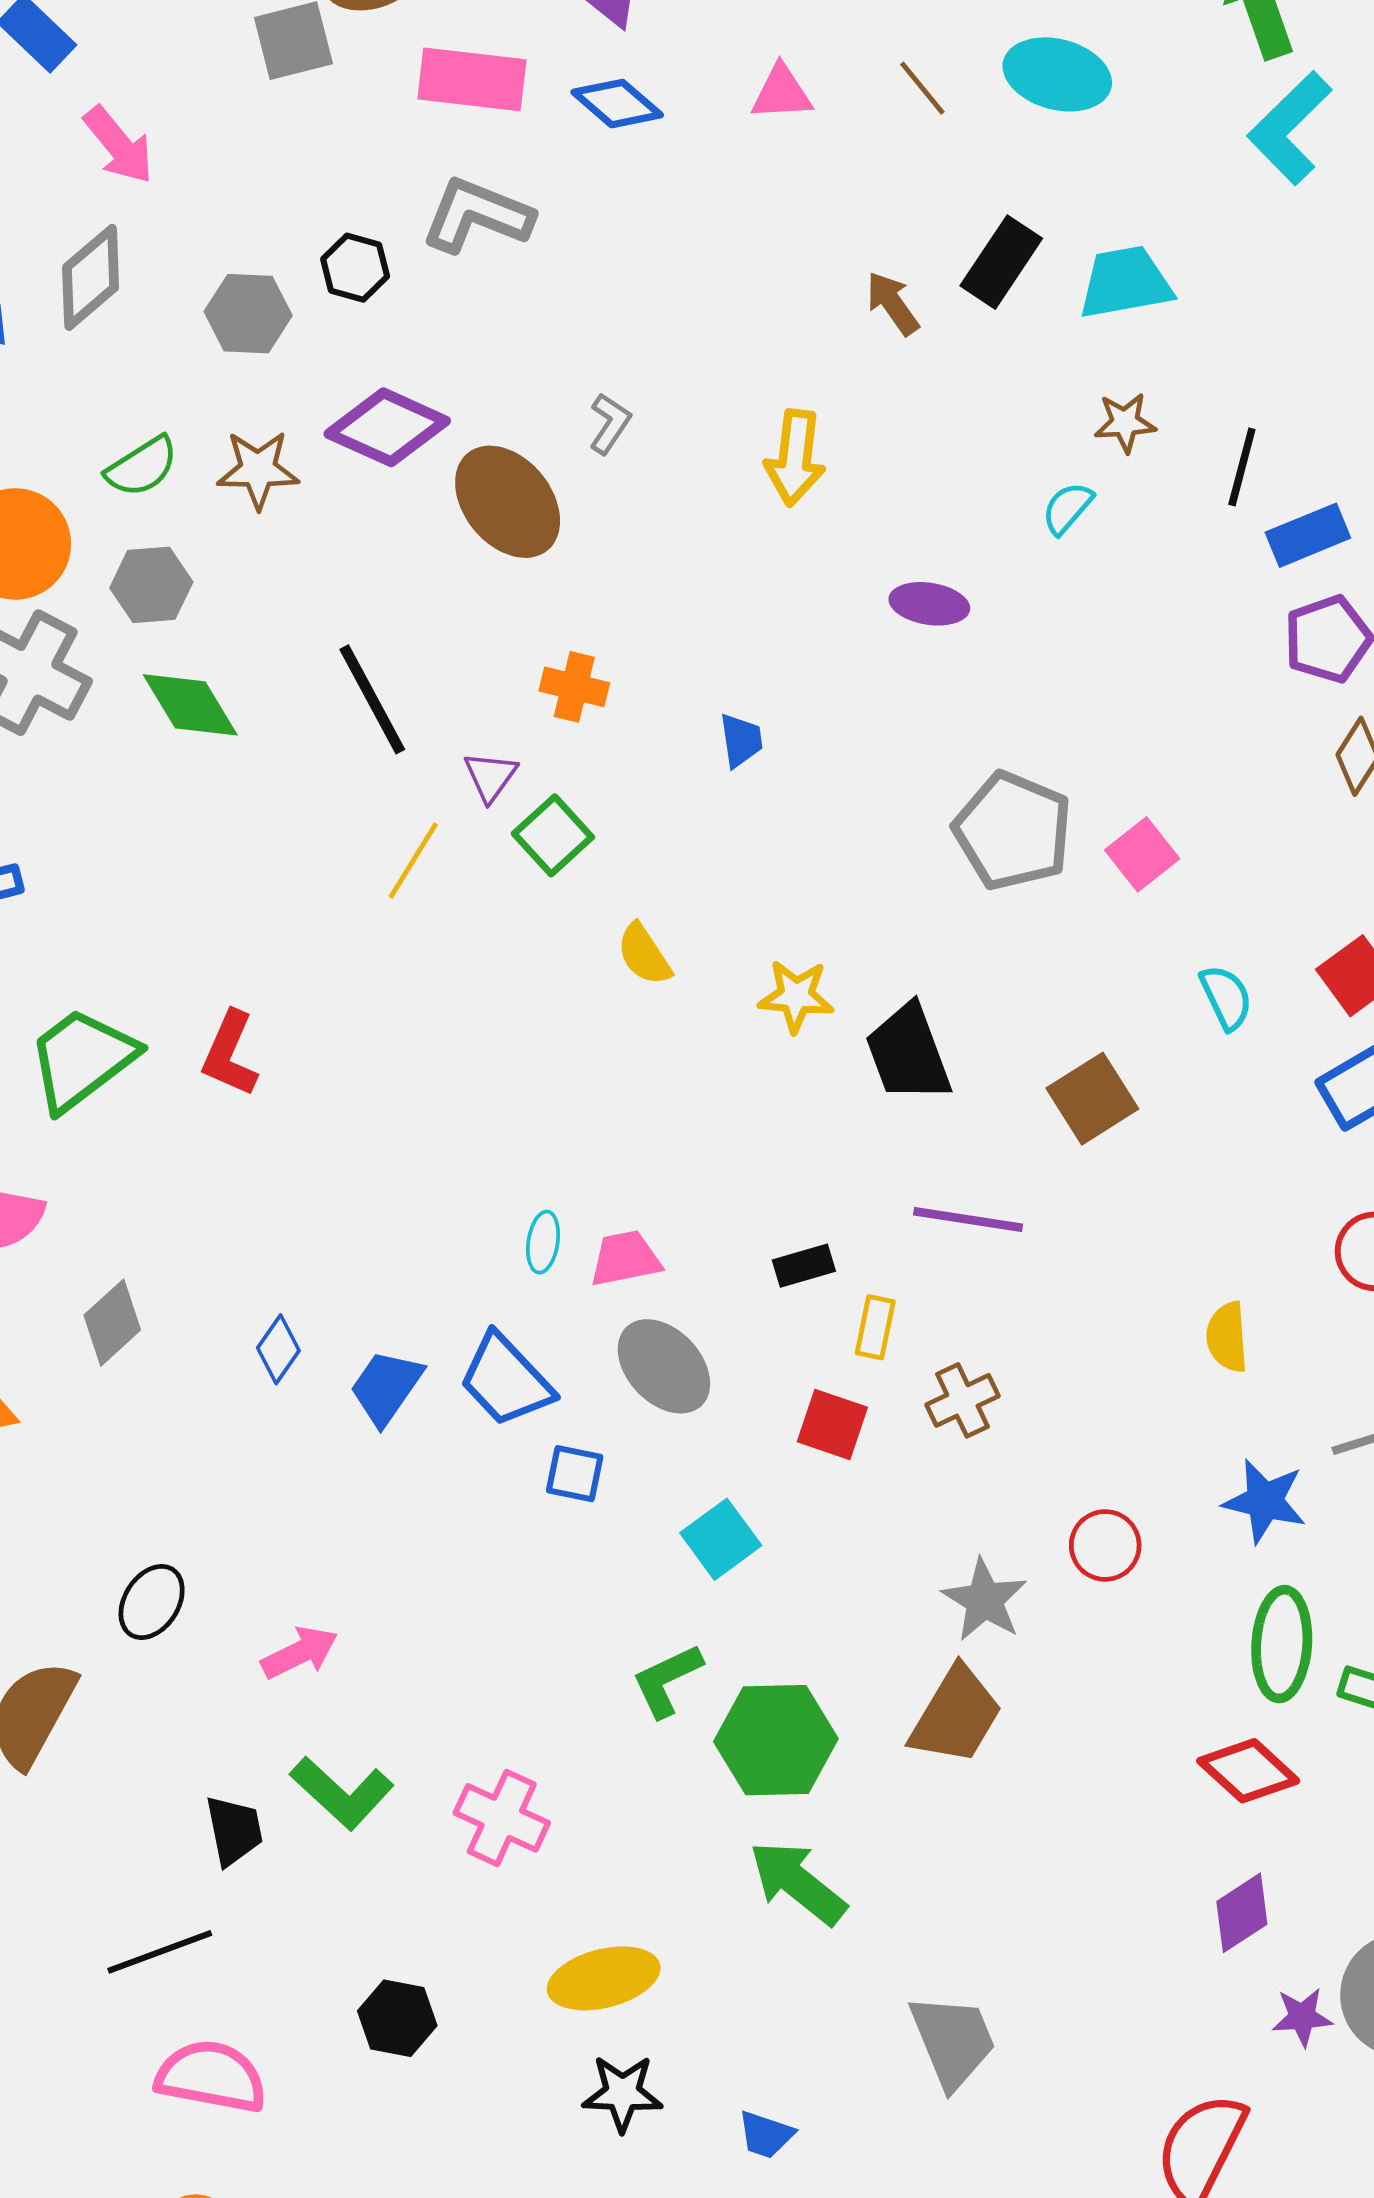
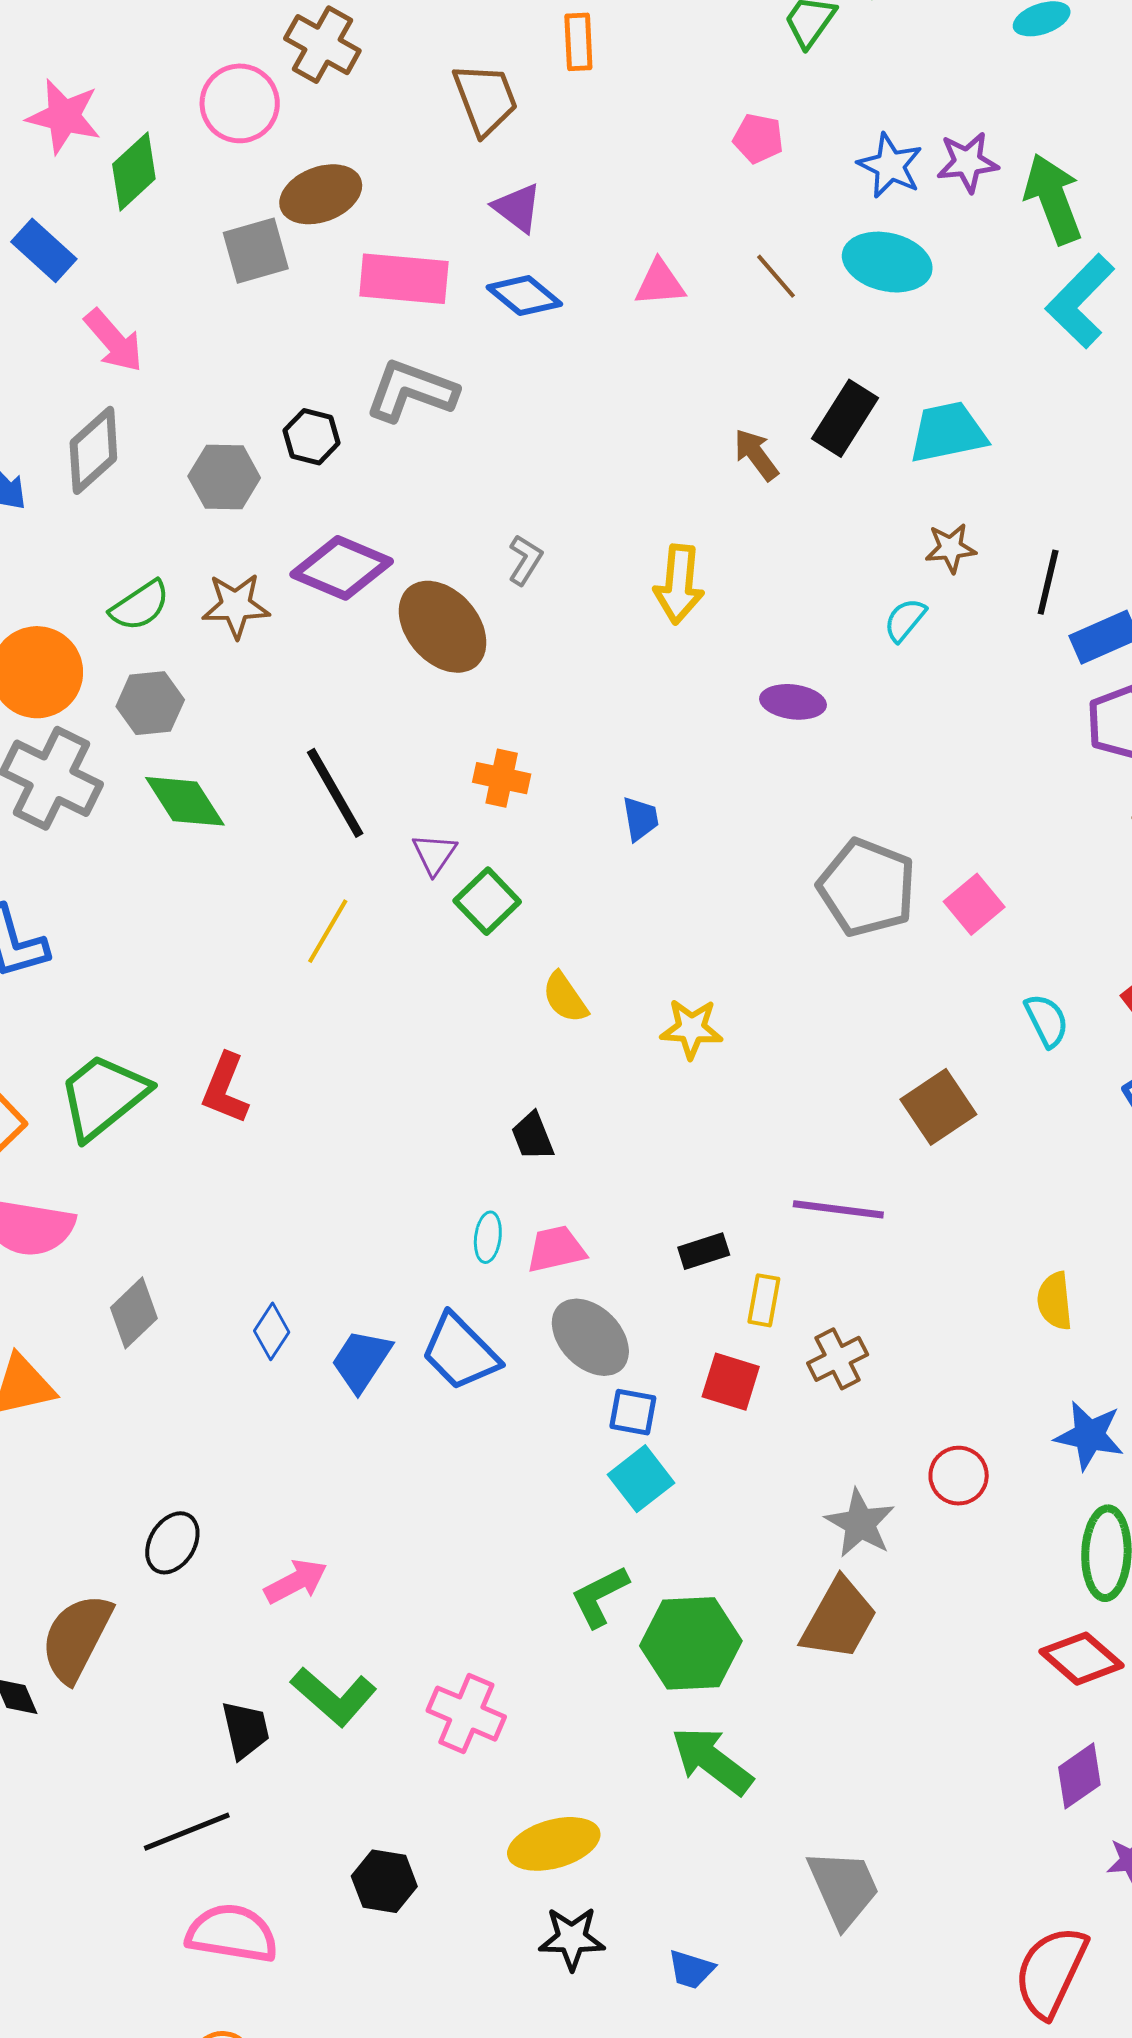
yellow line: (413, 861) -> (328, 931), moved
black trapezoid: (908, 1053) -> (533, 1136), moved, size x0.6
blue square: (575, 1474) -> (633, 1412), moved

